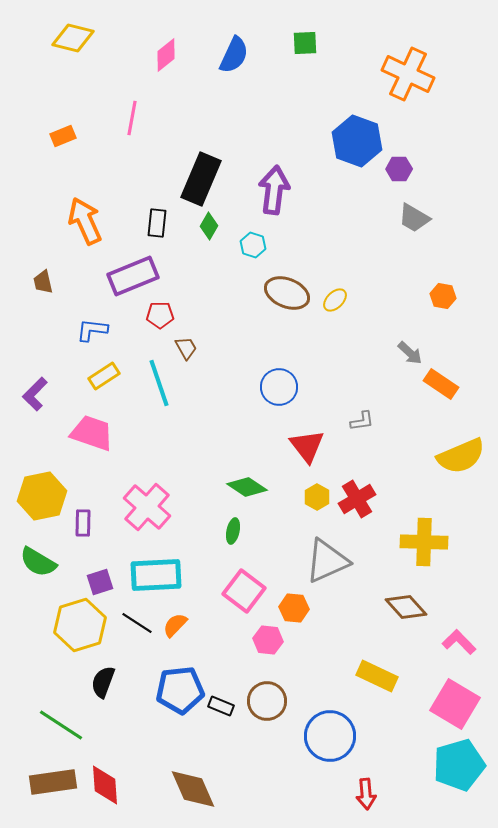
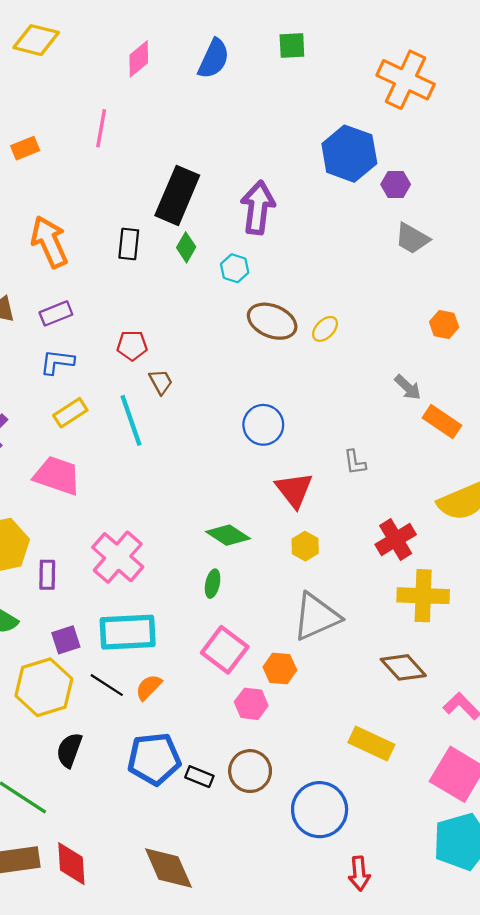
purple rectangle: (133, 276) -> (56, 313), moved, size x0.6
gray L-shape: (362, 421) -> (355, 462), turned 90
red cross: (357, 499) -> (396, 540), moved

